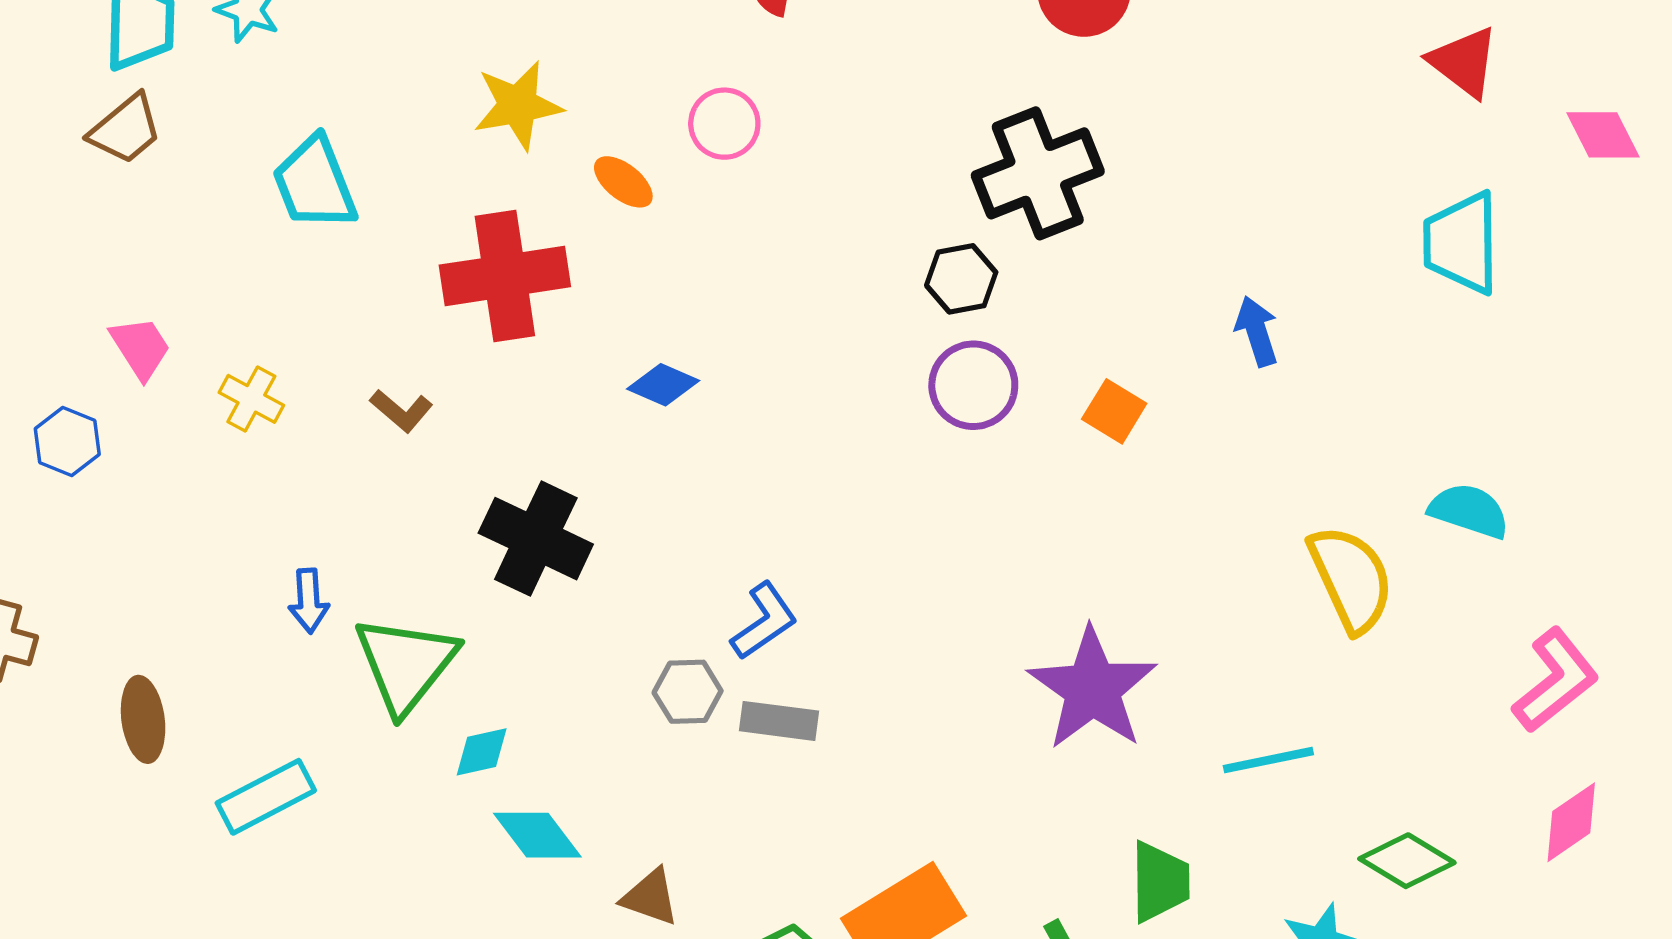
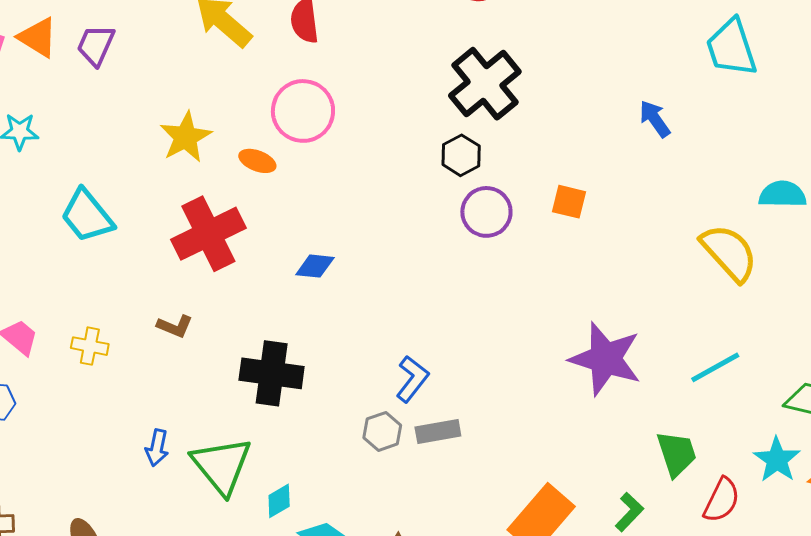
pink circle: (724, 124) -> (303, 111), size x1.5
blue arrow: (1257, 331) -> (655, 119), moved
blue arrow: (309, 601) -> (157, 448), turned 33

